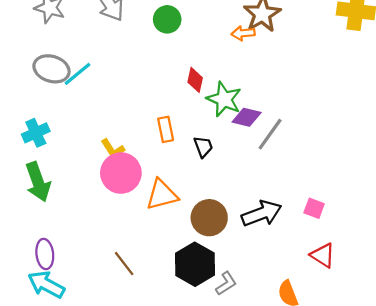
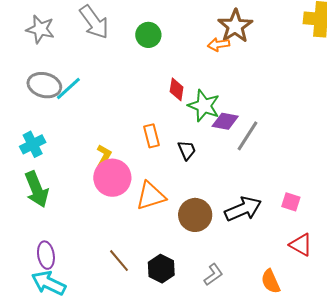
yellow L-shape: (113, 149) -> (104, 156), turned -115
black hexagon: (195, 264) -> (161, 269), moved, size x0.7

